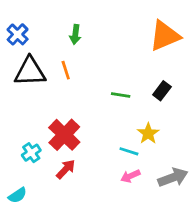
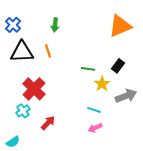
yellow star: (148, 133) -> (102, 84), moved
red cross: (64, 135) -> (34, 89), moved
gray arrow: (173, 177) -> (126, 96), moved

